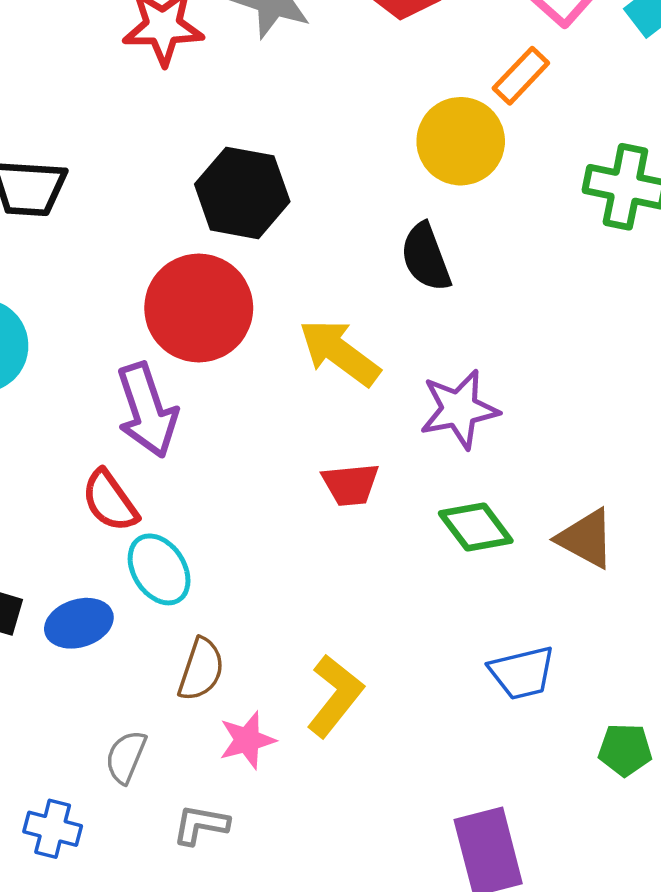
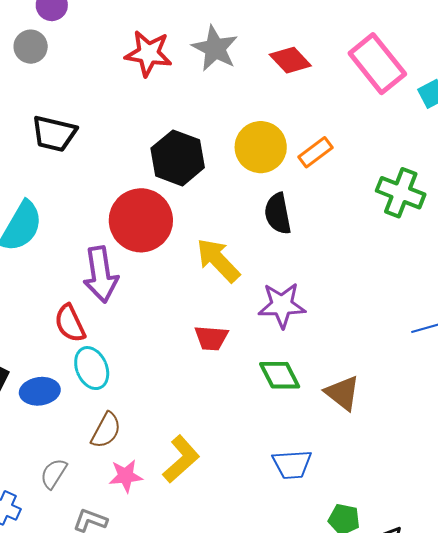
orange rectangle: (521, 76) -> (315, 152), moved
yellow circle: (461, 141) -> (261, 147), moved

